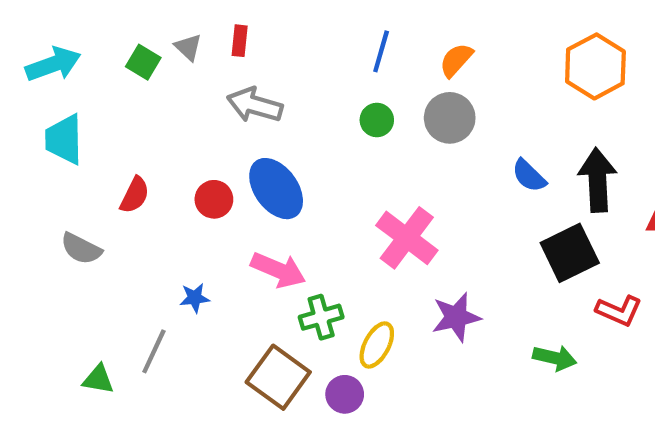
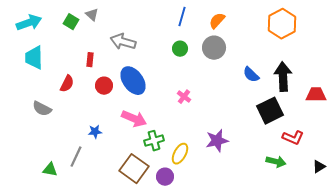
red rectangle: (240, 41) -> (90, 60), moved
pink cross: (407, 238) -> (184, 97), moved, size x0.5
green arrow: (555, 358) -> (276, 162), moved

